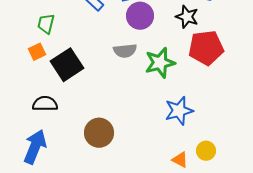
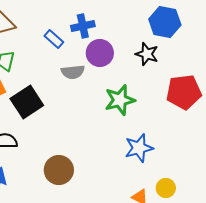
red pentagon: (206, 48) -> (184, 92), moved
gray semicircle: (125, 51) -> (73, 72), moved

